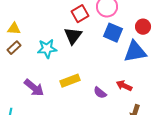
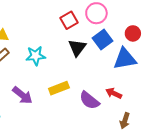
blue square: (113, 33) -> (102, 40), turned 30
black triangle: (73, 36) -> (77, 48), moved
purple semicircle: (100, 93) -> (89, 100), size x1.5

